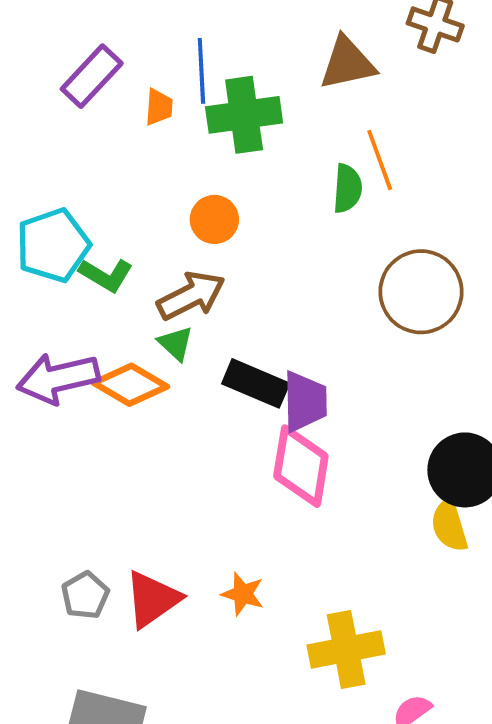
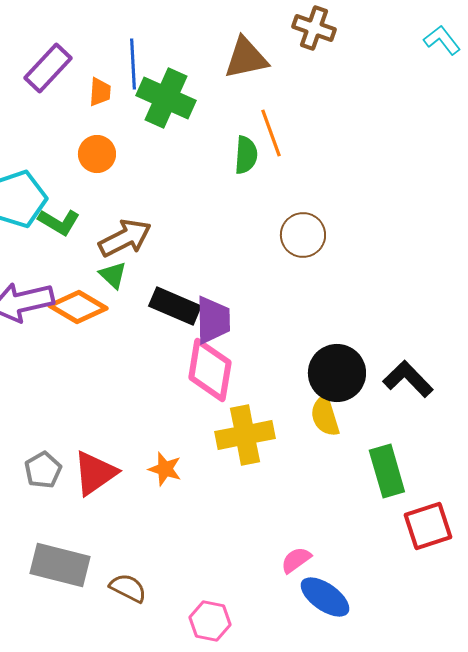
green cross: (244, 115) -> (166, 98), turned 32
orange circle: (214, 219) -> (97, 154), moved
brown circle: (421, 292) -> (303, 235), size x0.7
yellow cross: (346, 649) -> (245, 435), moved

